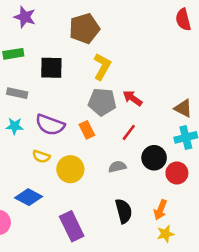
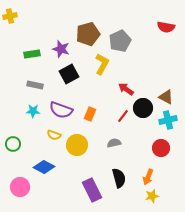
purple star: (25, 17) -> (61, 49), moved
red semicircle: (183, 20) -> (166, 27), turned -66
black square: (51, 68) -> (69, 74), moved, turned -30
gray pentagon: (102, 102) -> (120, 41), moved, turned -30
orange rectangle: (87, 130) -> (90, 114), turned 48
black circle: (154, 158) -> (143, 108), moved
purple rectangle: (72, 226) -> (92, 190), moved

